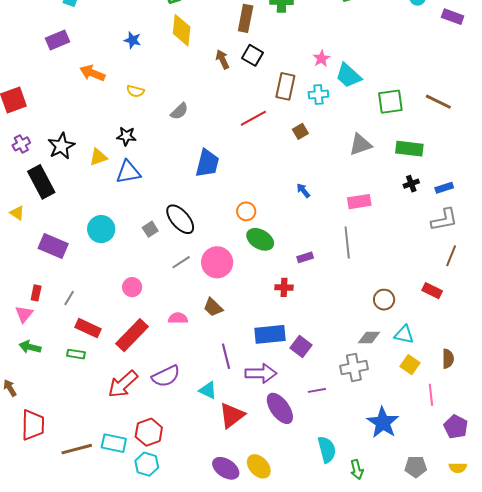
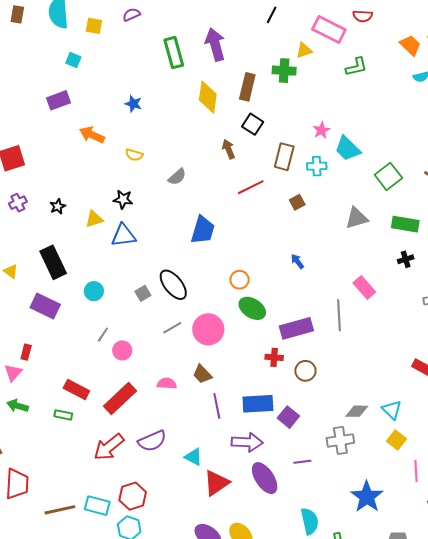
yellow diamond: (182, 30) -> (208, 97), moved
brown arrow: (222, 59) -> (228, 149), moved
green square: (390, 102) -> (388, 176), turned -32
black star: (61, 146) -> (58, 206), size x0.6
black rectangle: (41, 182) -> (53, 262), moved
pink rectangle: (359, 202) -> (364, 287), moved, turned 55
cyan circle: (101, 229) -> (94, 291), size x0.7
purple rectangle: (305, 257) -> (296, 328), size x2.0
gray line: (69, 298) -> (103, 335), moved
brown circle: (384, 300) -> (305, 371), moved
cyan triangle: (404, 335) -> (392, 410), turned 30
purple line: (226, 356) -> (217, 406), moved

